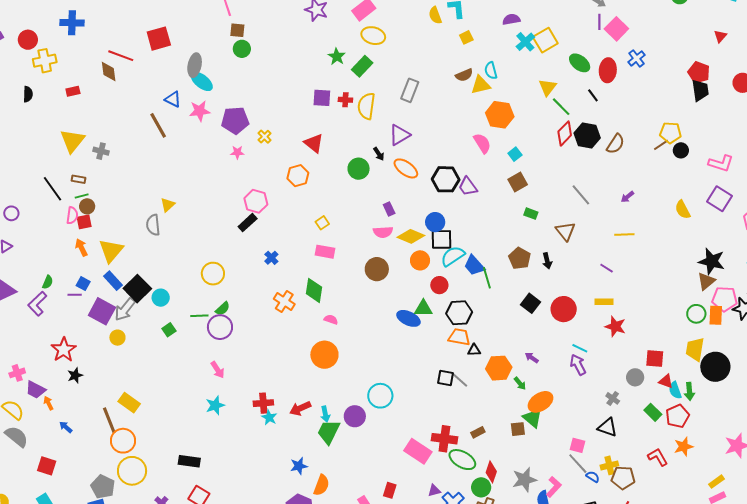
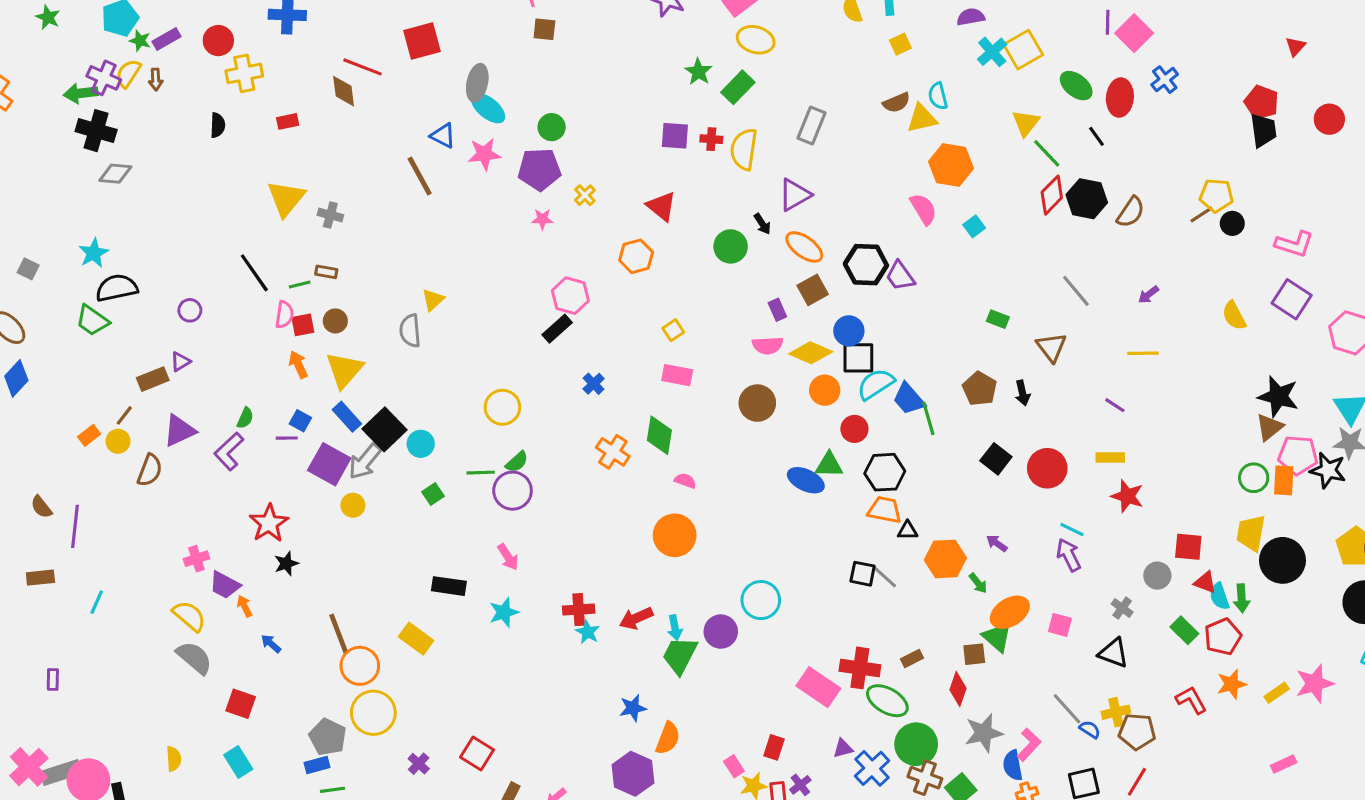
green circle: (242, 49) -> (552, 127), moved
brown rectangle: (78, 179) -> (326, 272), moved
brown square: (518, 182) -> (813, 290), moved
brown circle: (87, 206) -> (335, 321), moved
yellow rectangle: (129, 403) -> (416, 639), moved
pink square: (578, 445) -> (1060, 625), moved
black rectangle: (189, 461) -> (449, 586), moved
red diamond: (491, 472) -> (958, 689), moved
yellow rectangle: (716, 482) -> (1277, 693), moved
green circle: (481, 487) -> (916, 744), size x1.4

